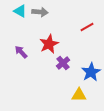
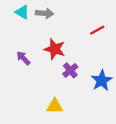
red star: (49, 44) -> (55, 49), turned -30
yellow triangle: (79, 95) -> (55, 106), moved

